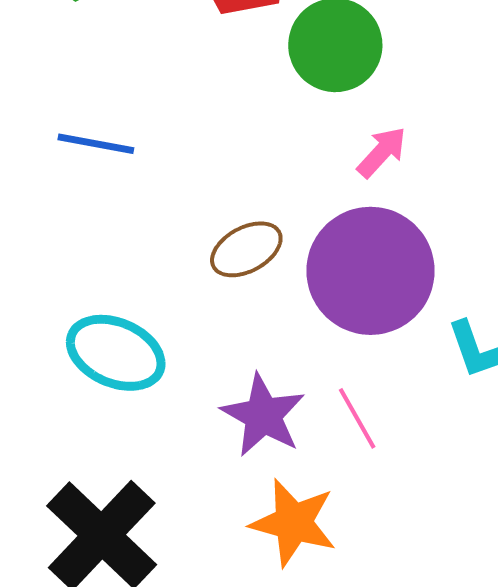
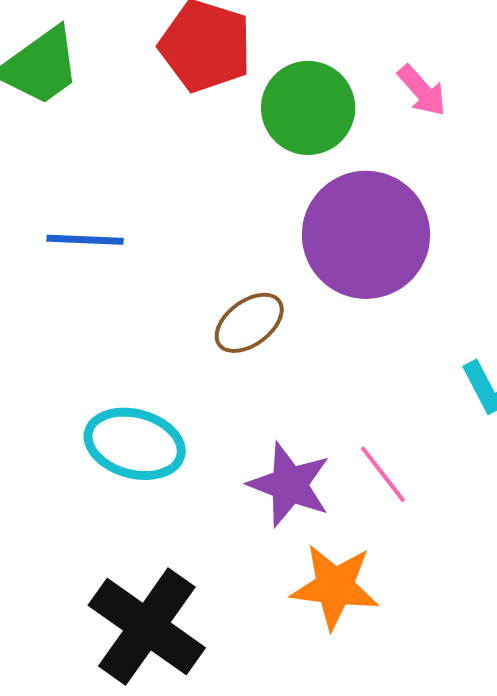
pink arrow: (382, 152) -> (422, 91), moved, turned 104
purple circle: (371, 271) -> (366, 235), moved

